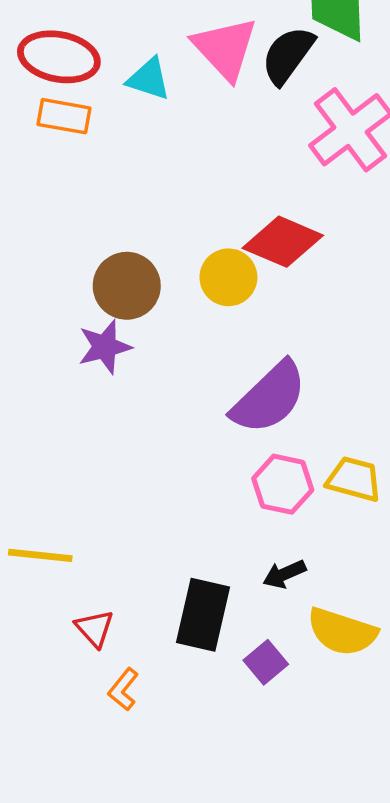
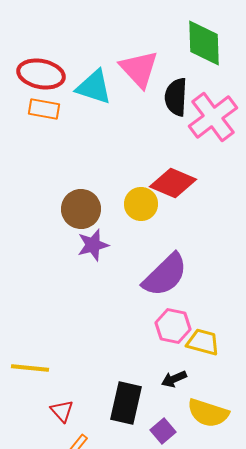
black semicircle: (288, 55) -> (176, 97), moved, turned -33
cyan triangle: (149, 79) -> (94, 87), size x1.4
purple star: (105, 347) -> (93, 245), moved
yellow trapezoid: (354, 479) -> (203, 342), moved

